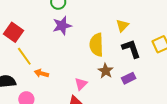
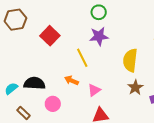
yellow line: (24, 56) -> (82, 58), moved
pink triangle: (81, 84) -> (94, 90), moved

